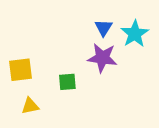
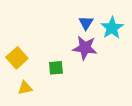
yellow square: (20, 70) -> (17, 58), turned -35

